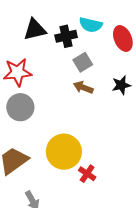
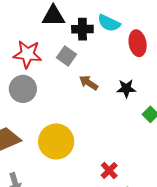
gray square: (83, 62) -> (66, 56), moved, turned -36
red cross: (87, 174) -> (109, 170), moved

